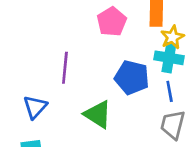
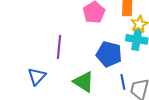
blue line: (170, 91) -> (123, 82), moved

